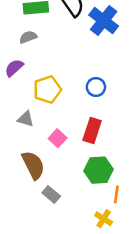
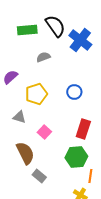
gray semicircle: (28, 37) -> (43, 57), moved
red rectangle: (92, 130) -> (83, 129), moved

